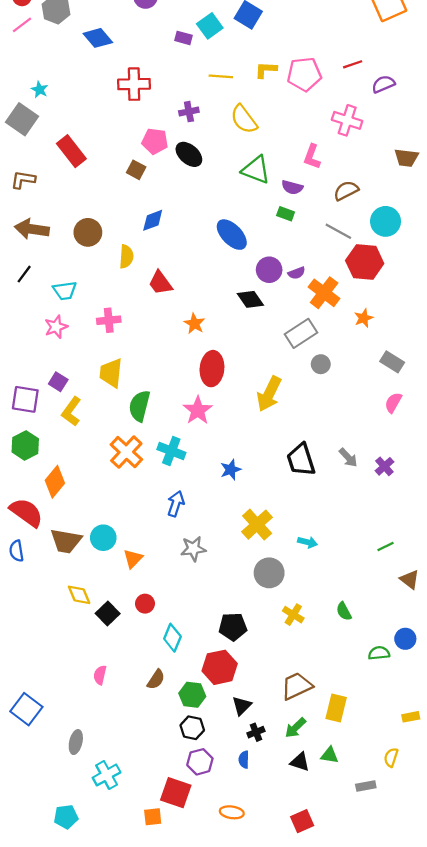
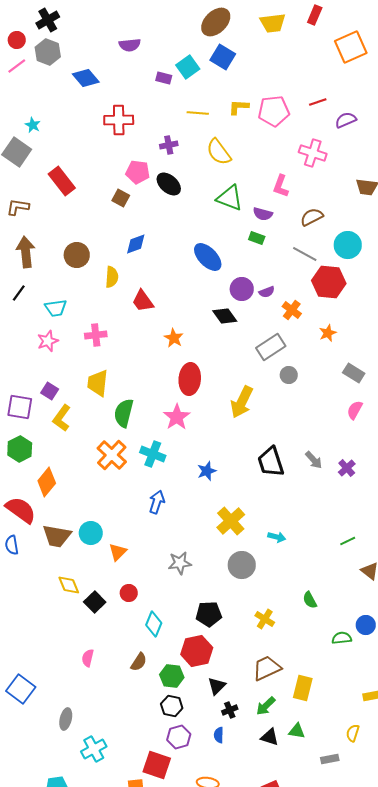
brown arrow: (32, 229) -> (26, 252), turned 76
orange cross: (324, 293) -> (292, 310), size x0.7
gray star: (193, 549) -> (180, 563), moved
yellow cross: (293, 615) -> (265, 619), moved

